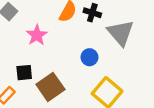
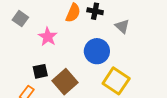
gray triangle: (121, 33) -> (122, 26), size x0.6
blue circle: (89, 57) -> (97, 51), size x1.6

